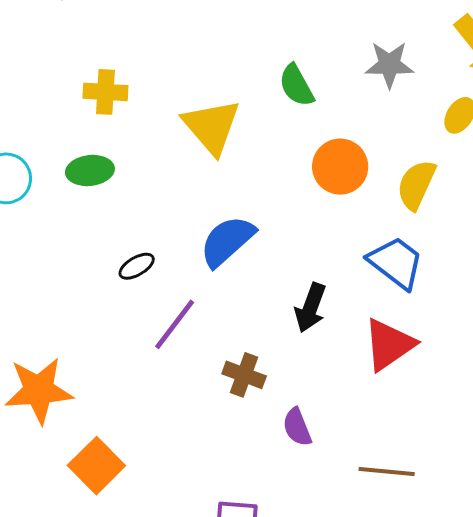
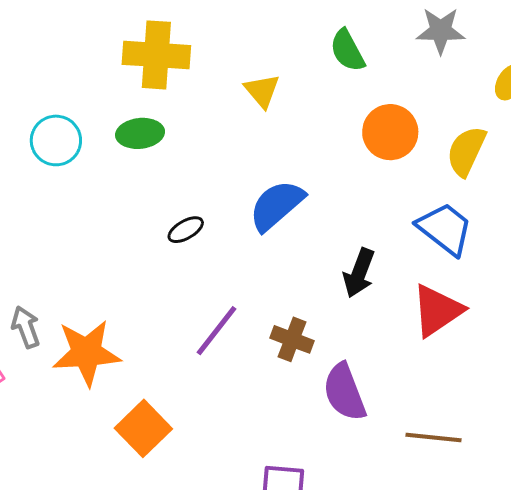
yellow cross: (105, 92) -> (156, 55), size x1.5
yellow triangle: (212, 127) -> (262, 91), size x0.6
purple line: (175, 324) -> (216, 331), moved
purple semicircle: (297, 427) -> (344, 392), size x1.5

